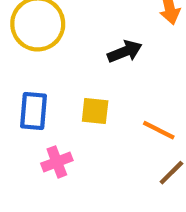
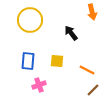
black arrow: (125, 52) -> (71, 33), turned -105

